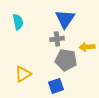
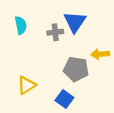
gray cross: (57, 39) -> (55, 32), moved
blue square: (56, 86) -> (64, 99), turned -35

